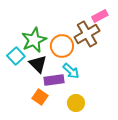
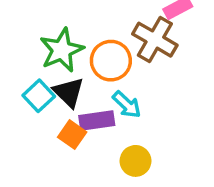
brown cross: (87, 34) -> (155, 40), turned -30
cyan square: (16, 56) -> (39, 96), moved
orange square: (40, 97) -> (72, 135), moved

